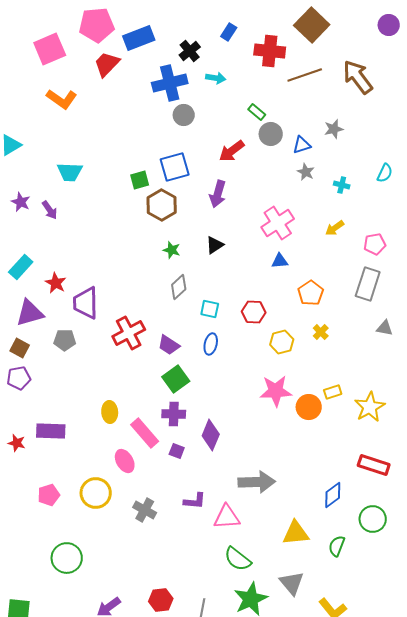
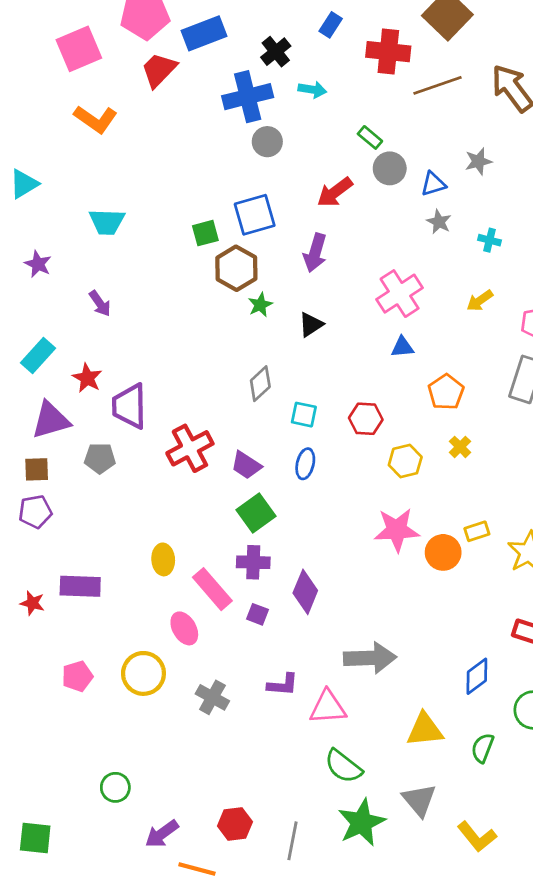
purple arrow: (50, 210) -> (100, 303), moved
green star: (172, 250) -> (260, 305), moved, turned 30
brown square: (20, 348) -> (37, 469), turned -30
green circle: (67, 558) -> (115, 787), moved, size x0.7

